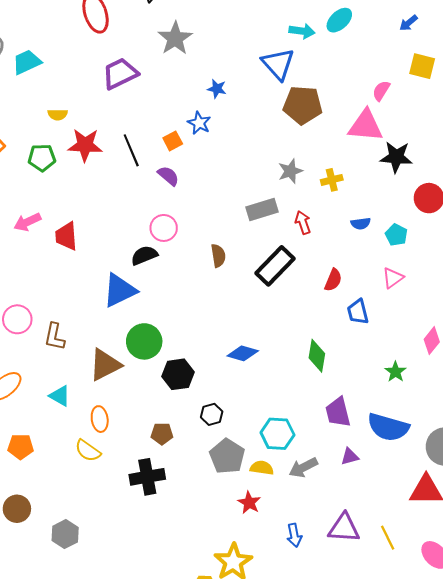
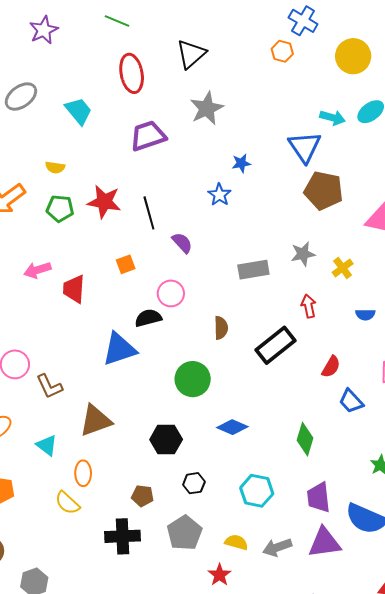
cyan trapezoid: (27, 62) -> (79, 111), moved, turned 68
blue star: (217, 89) -> (241, 163), turned -30
yellow semicircle: (58, 115) -> (55, 167), moved
orange square: (173, 141) -> (126, 264), moved
yellow cross: (332, 180) -> (343, 268), turned -30
gray rectangle: (262, 210) -> (253, 270), moved
blue trapezoid: (358, 312) -> (351, 401), turned -36
brown L-shape: (55, 337) -> (49, 386), turned -44
green circle: (144, 341) -> (193, 379), moved
cyan hexagon: (277, 434) -> (257, 491), moved
gray pentagon: (227, 456) -> (185, 533), moved
purple triangle: (350, 457) -> (324, 543), size x1.8

